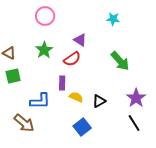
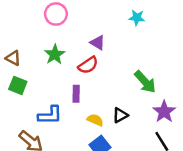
green arrow: (120, 61) -> (145, 82), moved
green square: (13, 76) -> (18, 85), turned 35
yellow semicircle: (76, 97) -> (95, 120), moved

